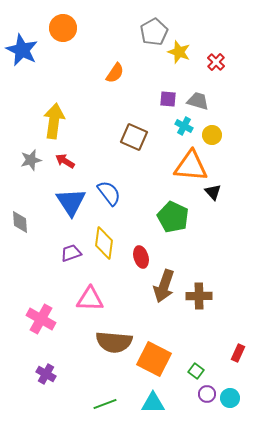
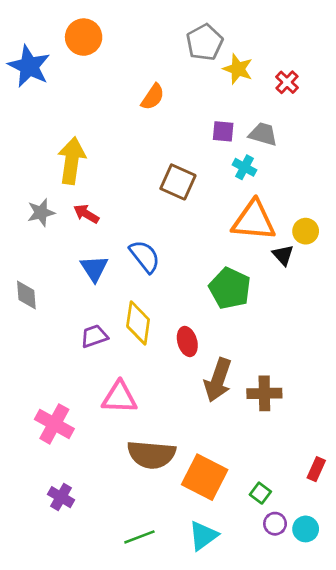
yellow circle: (212, 135) -> (306, 231), moved
blue triangle: (71, 202) -> (94, 268), size x0.7
cyan triangle: (153, 403) -> (203, 536), turned -35

